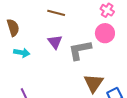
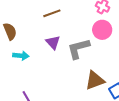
brown line: (56, 13) -> (52, 13), turned -30
brown triangle: (94, 83) -> (95, 80), turned 40

